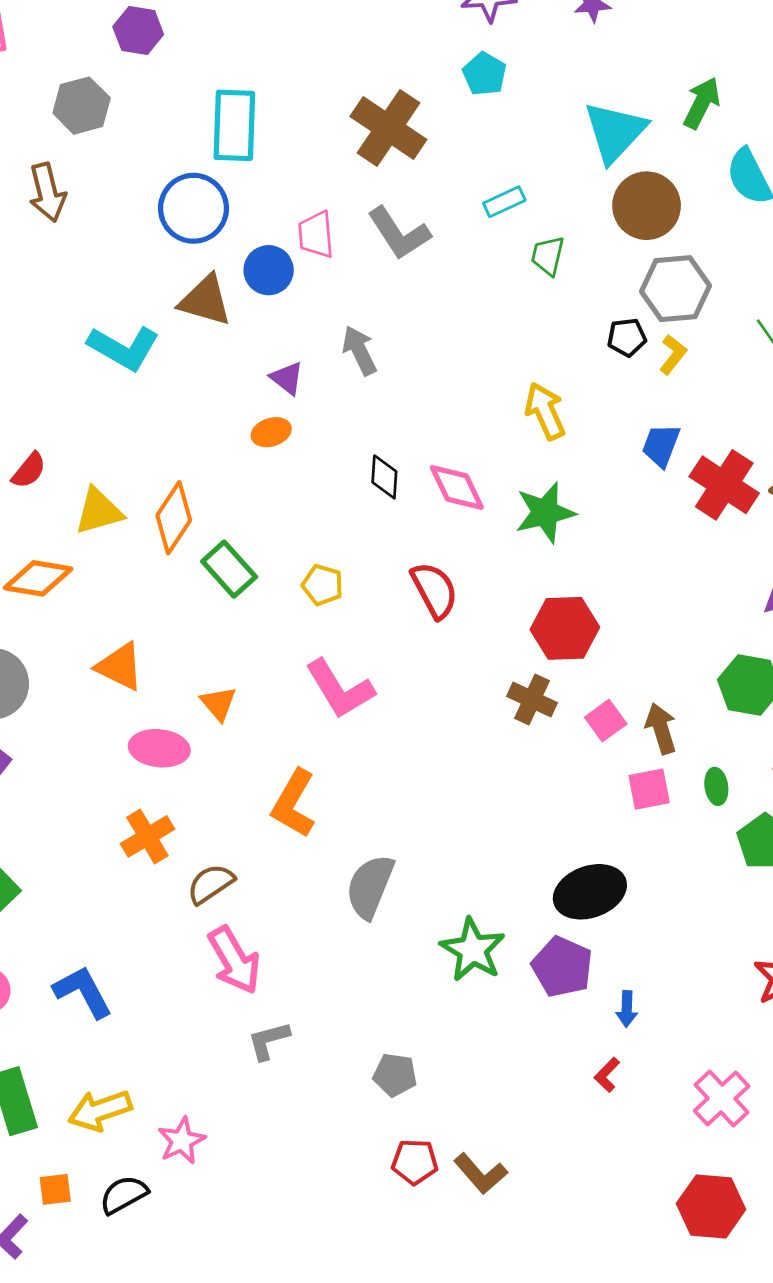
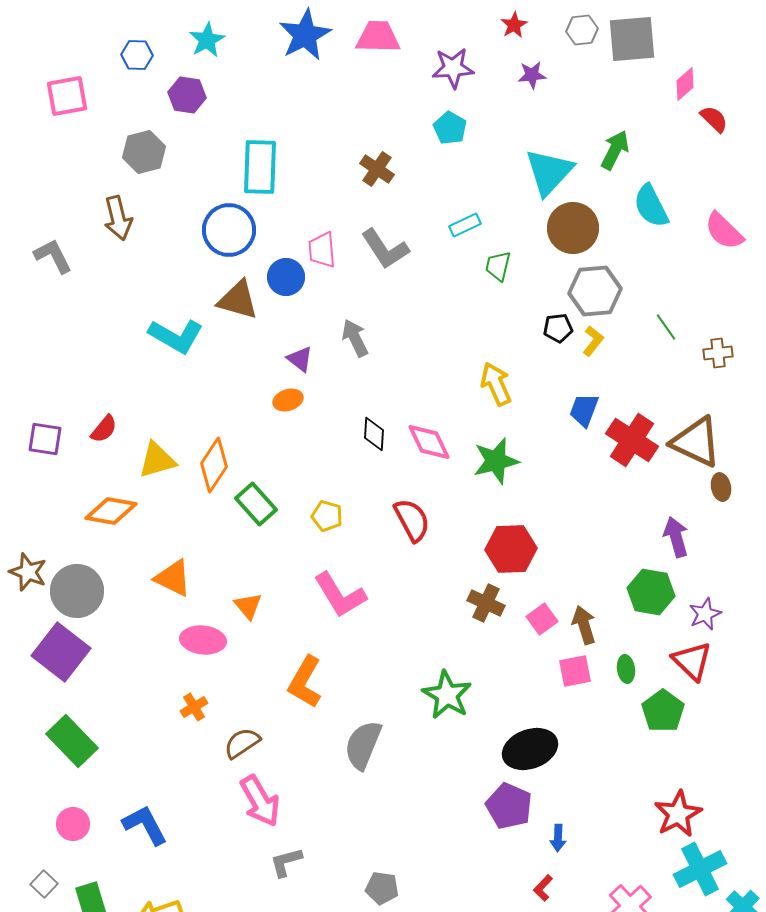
brown cross: (388, 128) -> (377, 169), size x0.6
orange cross: (147, 836) -> (194, 707), size x0.7
green star: (473, 950) -> (447, 695), moved

